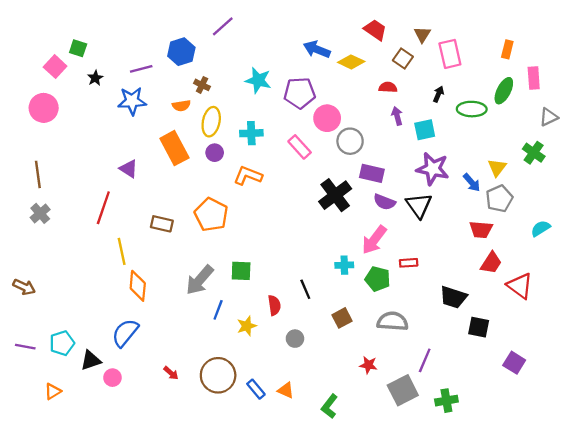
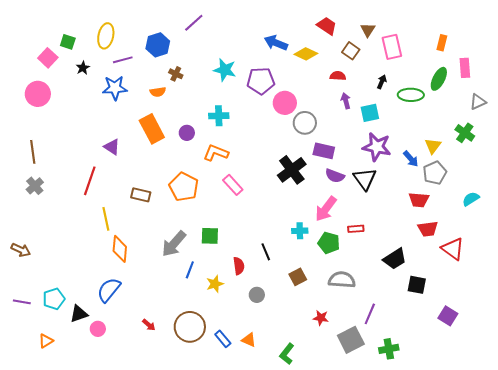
yellow ellipse: (211, 122) -> (106, 36), moved
pink rectangle: (300, 147) -> (233, 185), moved
red trapezoid: (491, 263) -> (428, 229), turned 50
black trapezoid: (453, 297) -> (395, 259), turned -50

